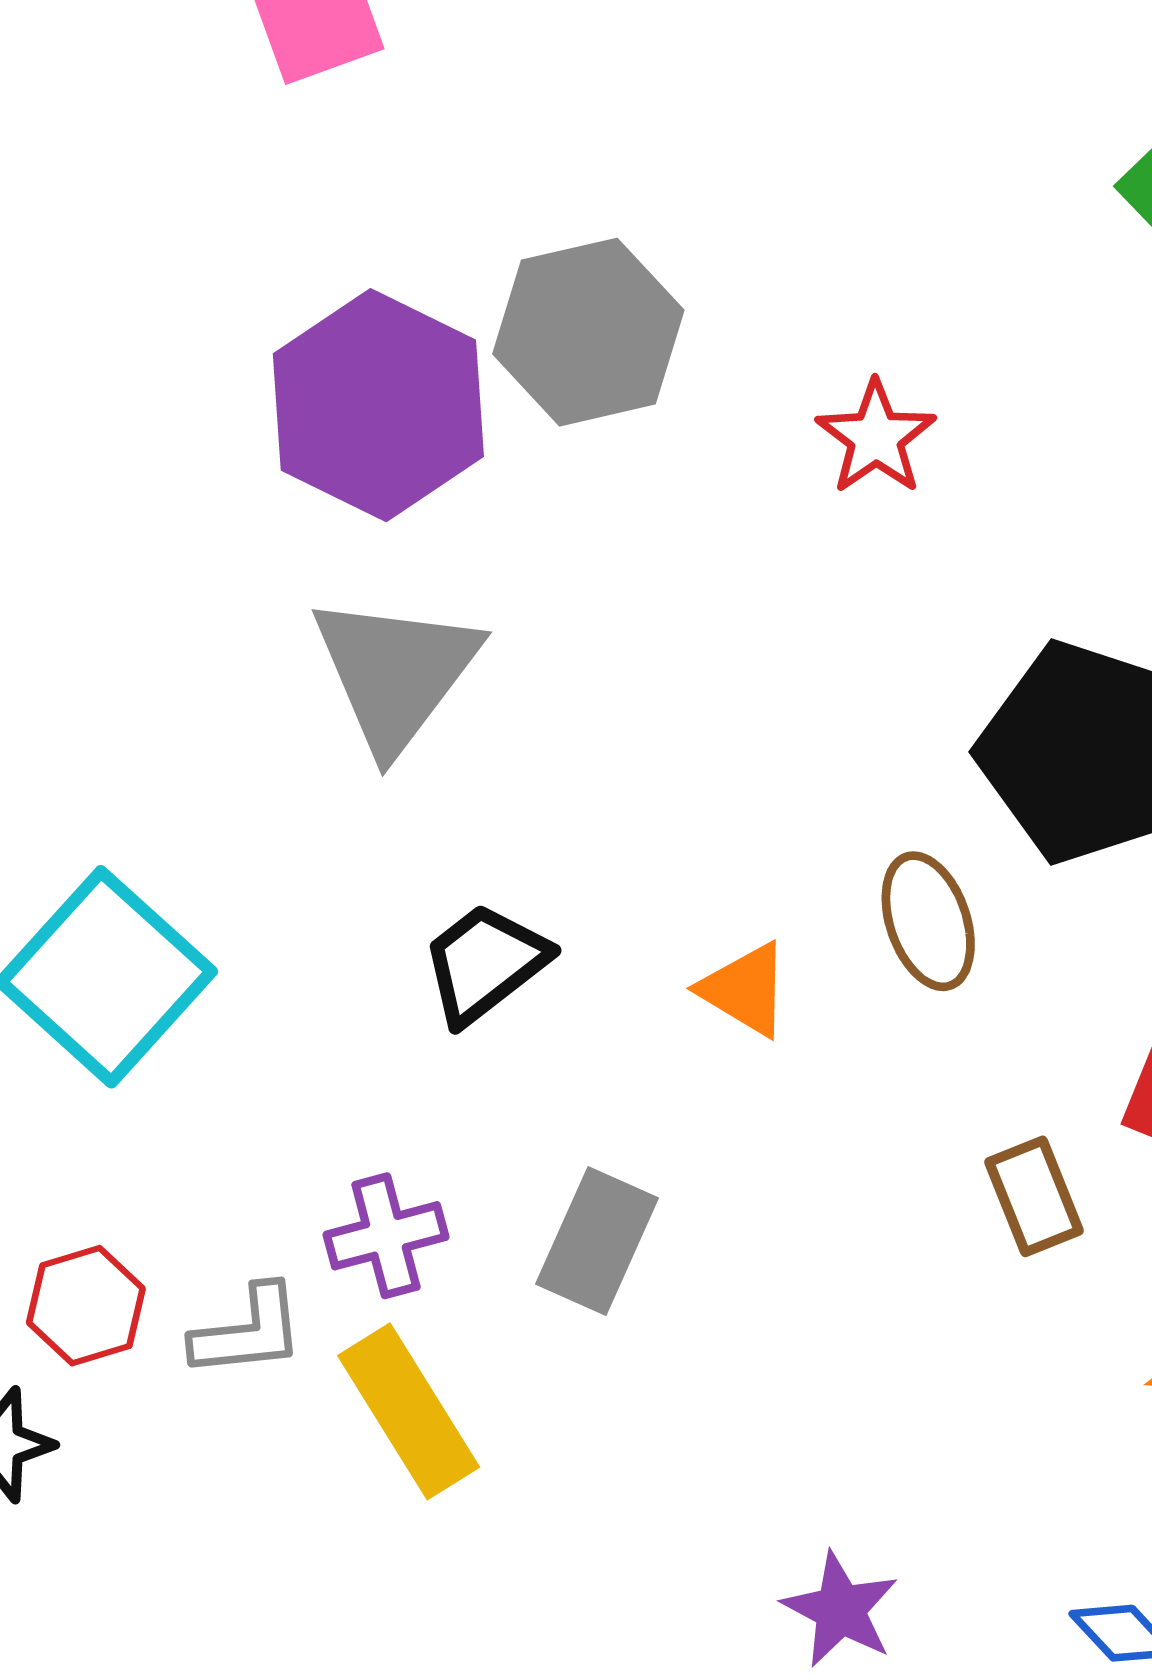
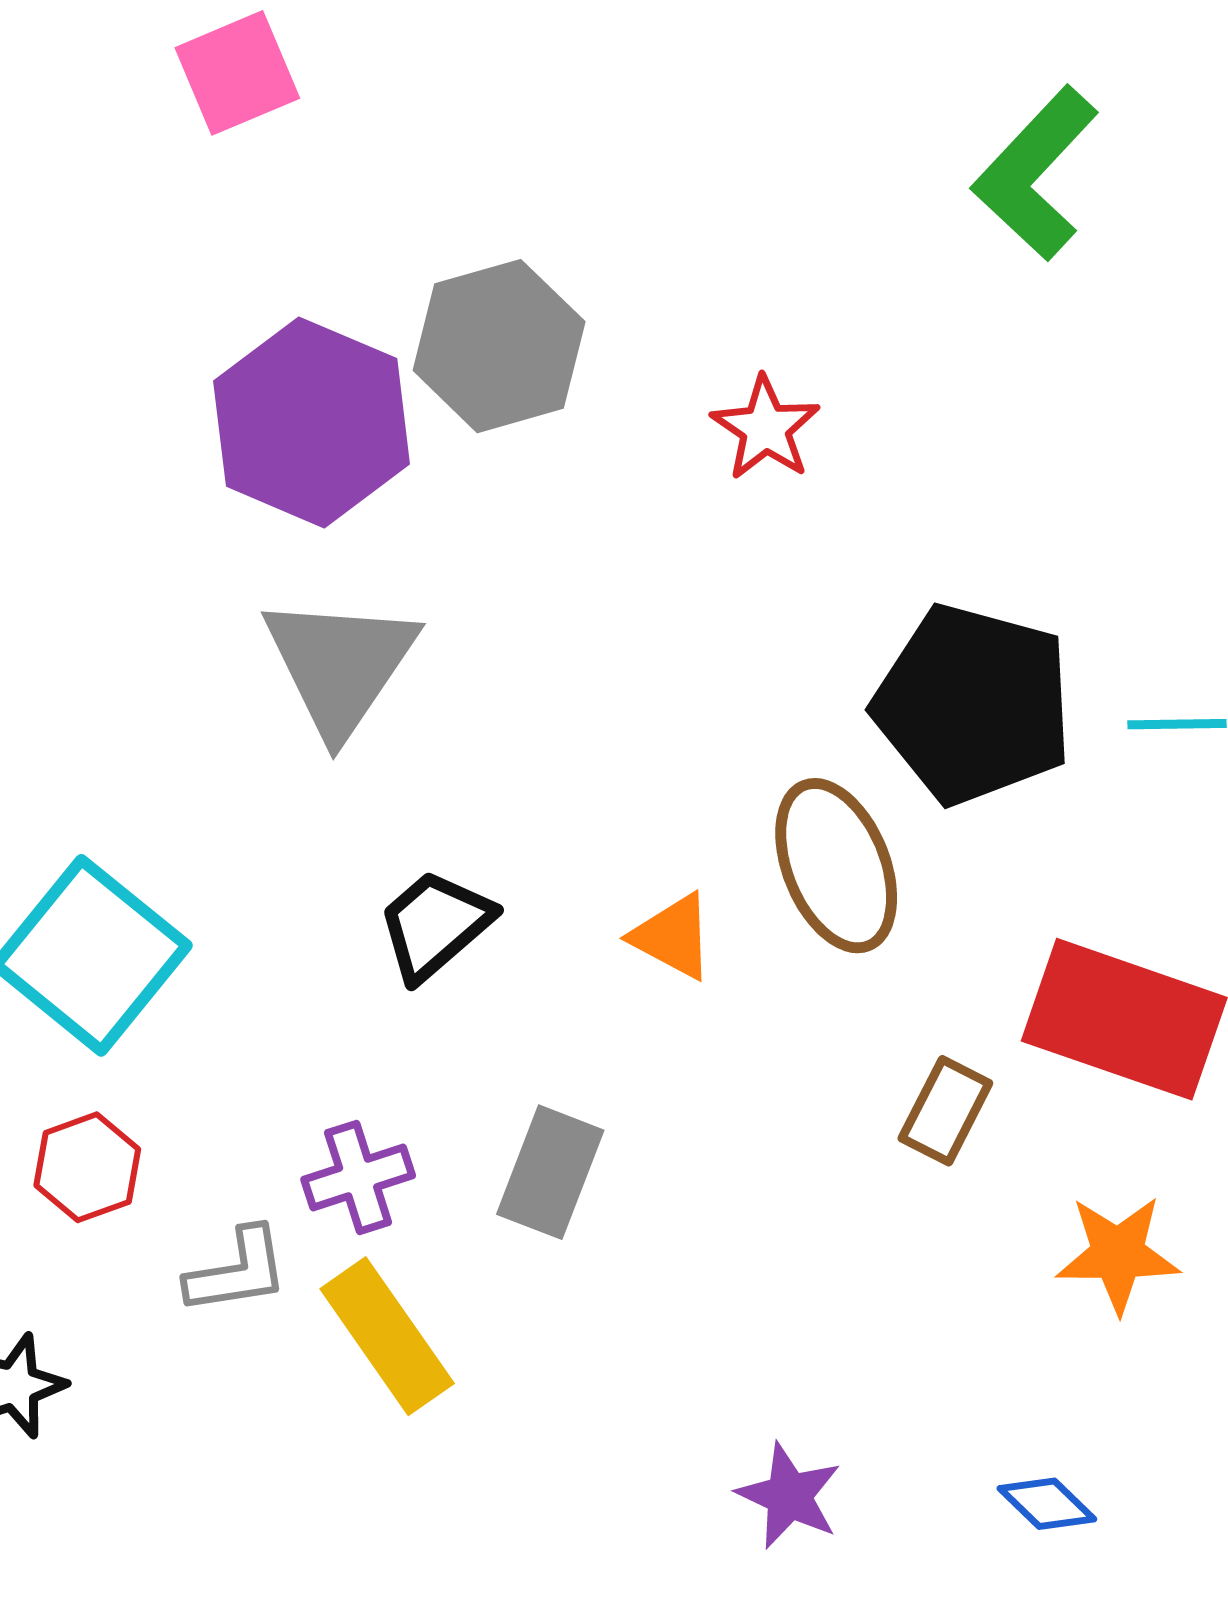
brown ellipse: (928, 921) -> (836, 866), size x1.4
brown rectangle: (1034, 1196) -> (945, 1111), turned 52
red hexagon: (86, 1306) -> (87, 1167), moved

